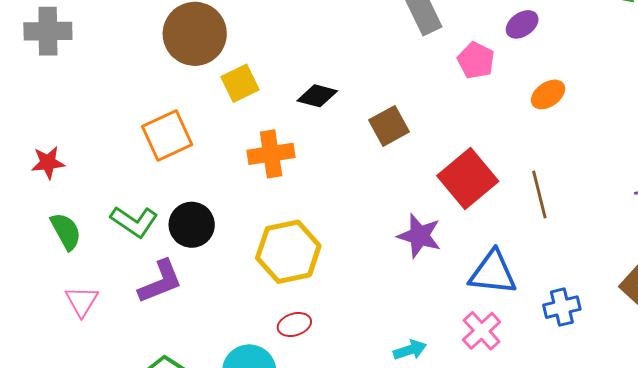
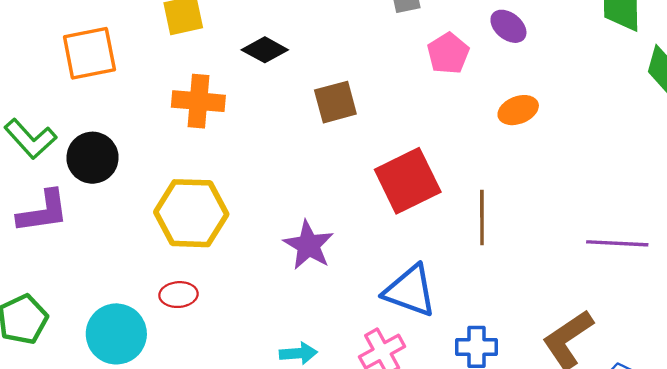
purple ellipse: (522, 24) -> (508, 26), turned 60
purple star: (419, 236) -> (308, 245), moved

